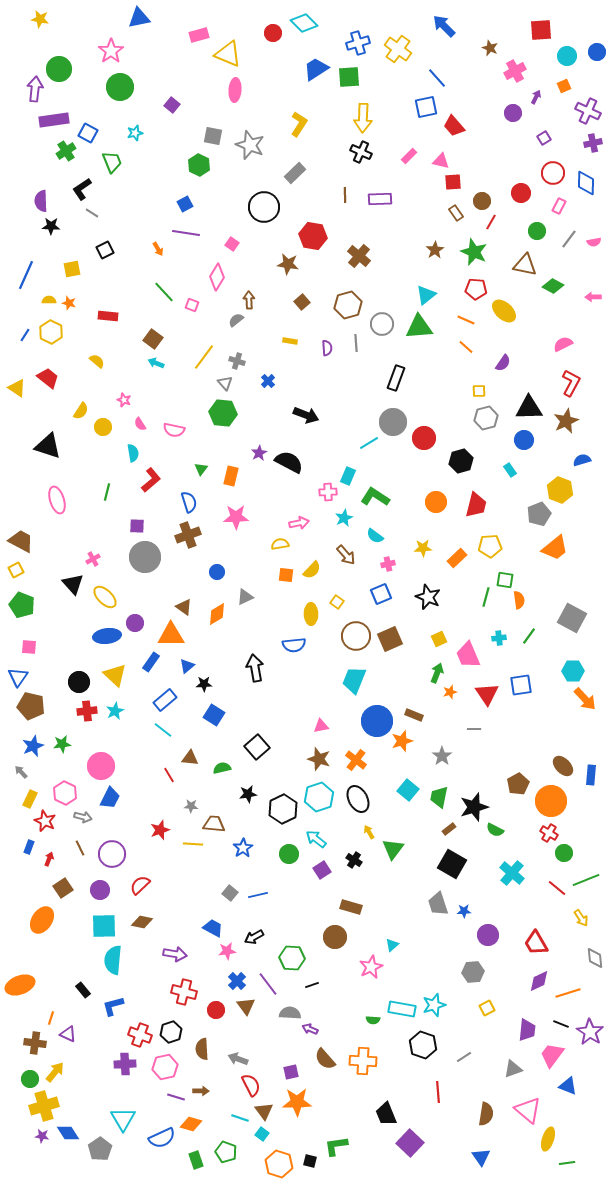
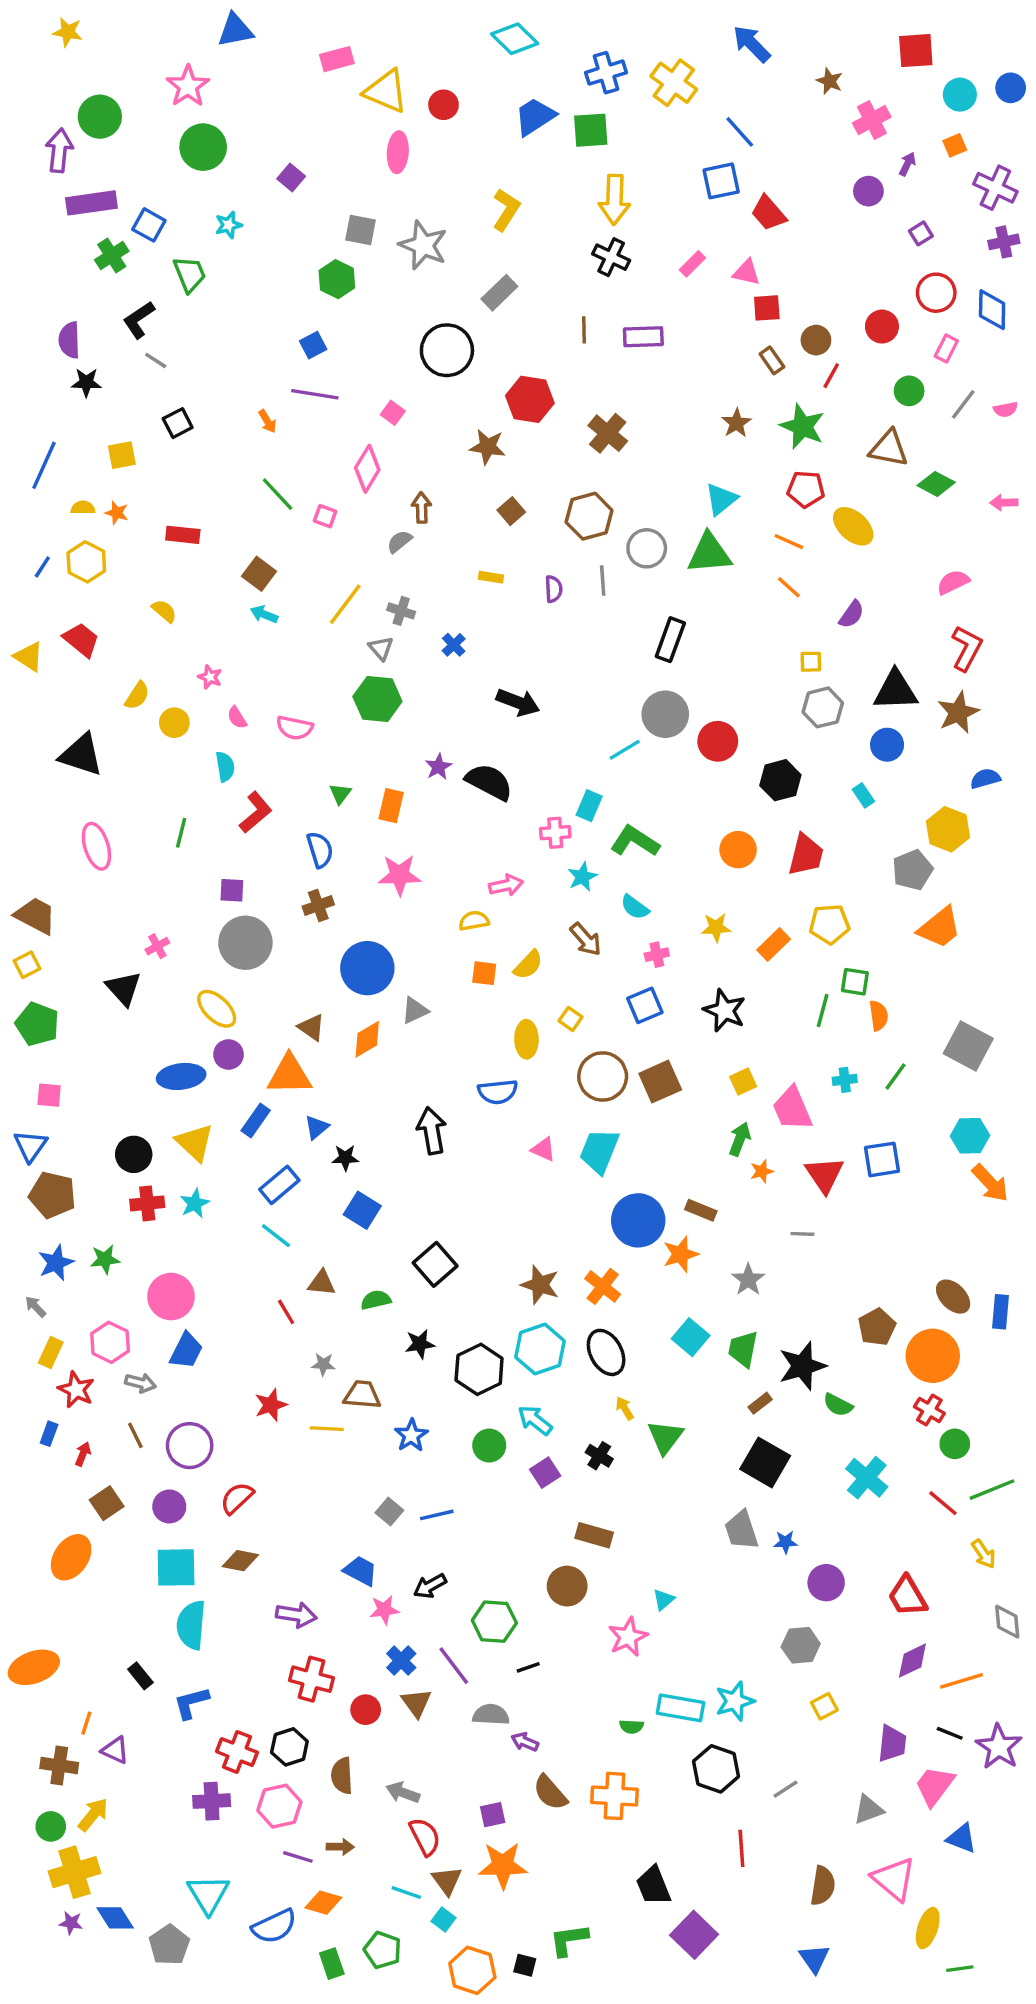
red circle: (273, 33) -> (444, 105), moved
brown cross: (188, 535) -> (318, 906), size x0.7
blue circle: (217, 572) -> (367, 968), size x2.0
yellow ellipse: (105, 597) -> (217, 1009), moved
pink triangle: (321, 726) -> (543, 1149), moved, turned 35

